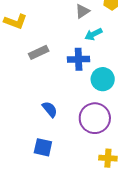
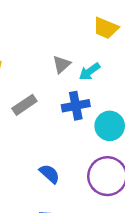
gray triangle: (82, 11) -> (62, 64), moved

